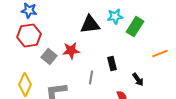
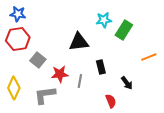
black triangle: (90, 25) -> (79, 42), moved
red star: (71, 51) -> (60, 74), moved

